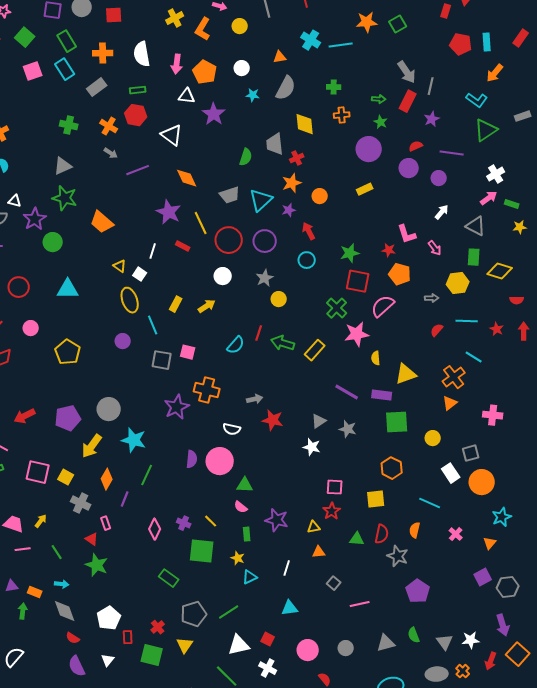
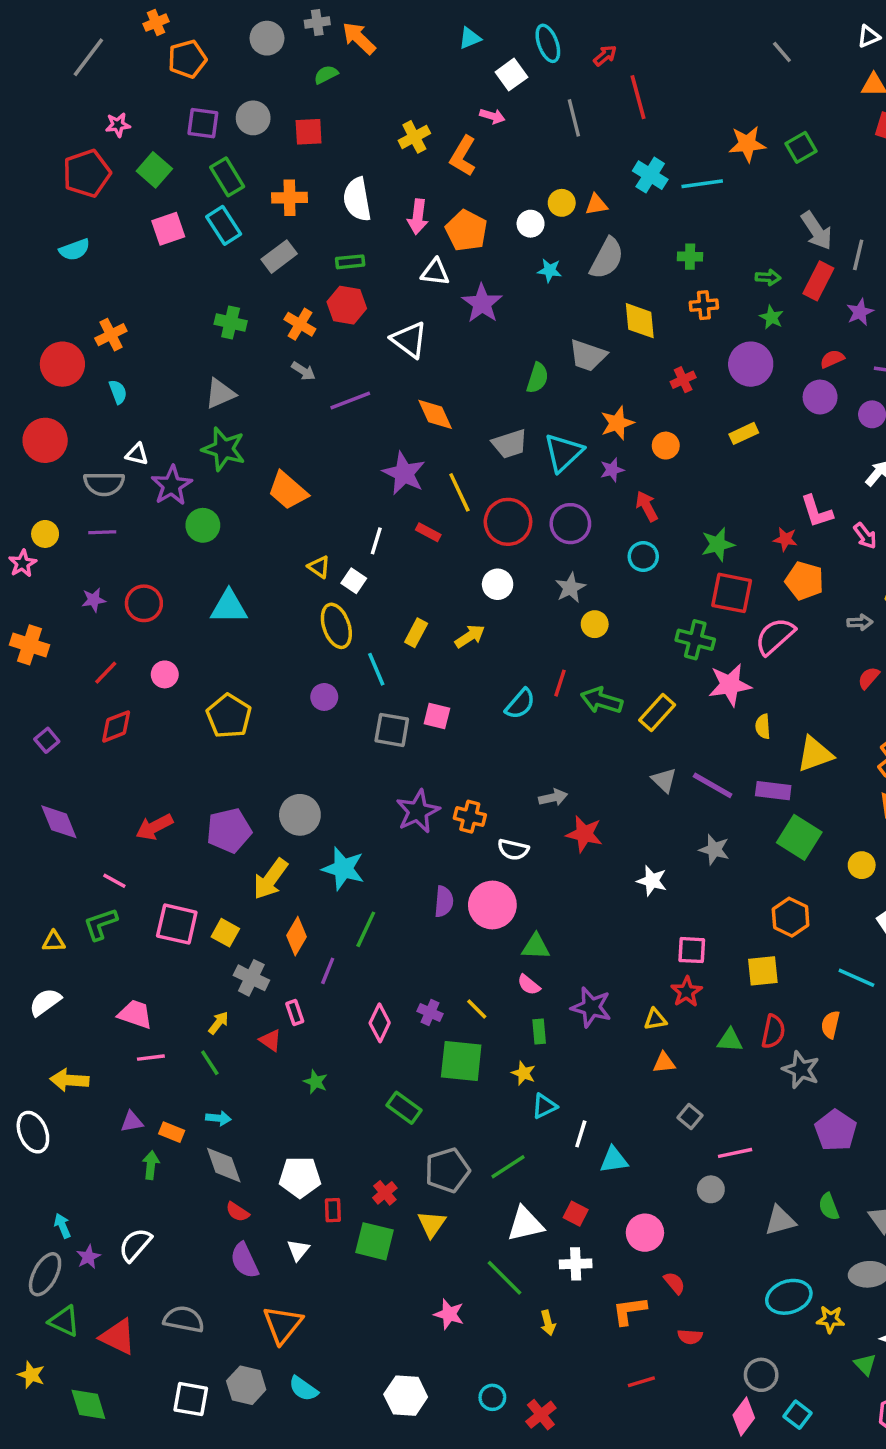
yellow circle: (240, 26) -> (562, 203), moved
gray trapezoid: (275, 144) -> (588, 355), turned -65
red cross: (297, 158) -> (683, 380), moved
green cross: (337, 308) -> (695, 640), turned -30
orange cross: (207, 390) -> (470, 817), moved, size x0.7
gray triangle: (319, 421) -> (664, 780), moved, turned -42
green square: (397, 422) -> (799, 837), turned 35
yellow arrow: (41, 521) -> (218, 1023), moved
green star: (97, 565) -> (316, 1082), moved, size x0.6
white line: (287, 568) -> (581, 1134), moved
white pentagon: (109, 618) -> (300, 1177), turned 30
gray circle: (346, 648) -> (711, 1189), moved
white cross: (268, 668) -> (576, 1264), turned -30

